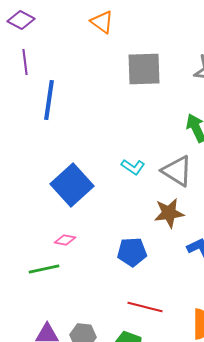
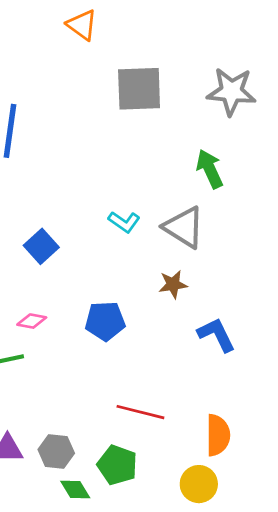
blue square: (72, 185) -> (41, 246), size x0.6
brown star: (169, 213) -> (173, 284), size x0.7
blue pentagon: (132, 252) -> (105, 321), moved

